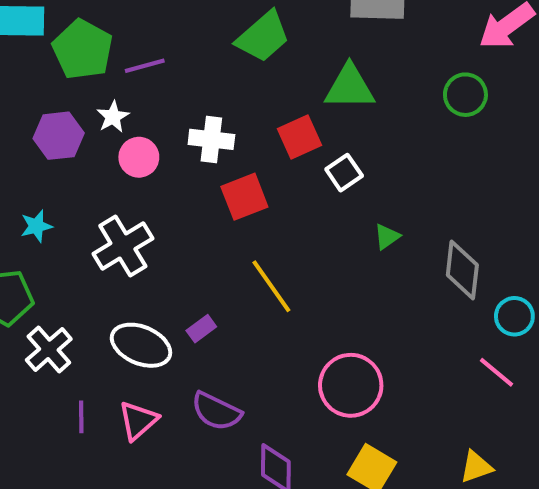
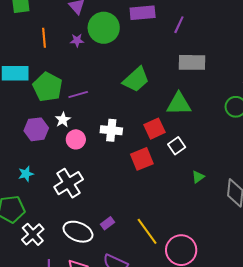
red square: (244, 197) -> (142, 159), moved
yellow line: (271, 286) -> (147, 231), moved

